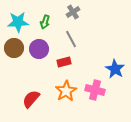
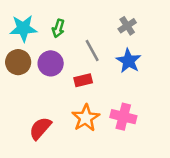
gray cross: (73, 12) -> (127, 26), moved
blue star: (115, 69) -> (128, 61), moved

